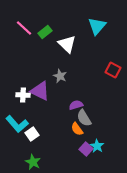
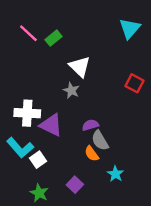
cyan triangle: (97, 26) -> (130, 29), moved
white triangle: (67, 44) -> (80, 67), moved
purple triangle: (40, 91) -> (51, 125), moved
white cross: (23, 95) -> (27, 113), size x1.5
purple square: (86, 149) -> (75, 185), moved

